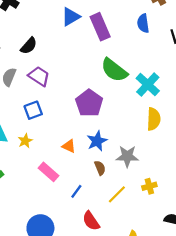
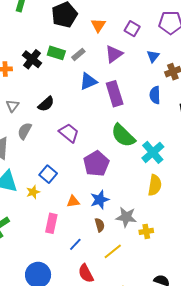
purple trapezoid: (39, 76) -> (69, 133), moved
blue square: (33, 110) -> (48, 174), moved, turned -36
orange triangle: (69, 146) -> (73, 201), turned -40
pink rectangle: (48, 172) -> (51, 223), turned 54
yellow cross: (149, 186) -> (146, 231), moved

